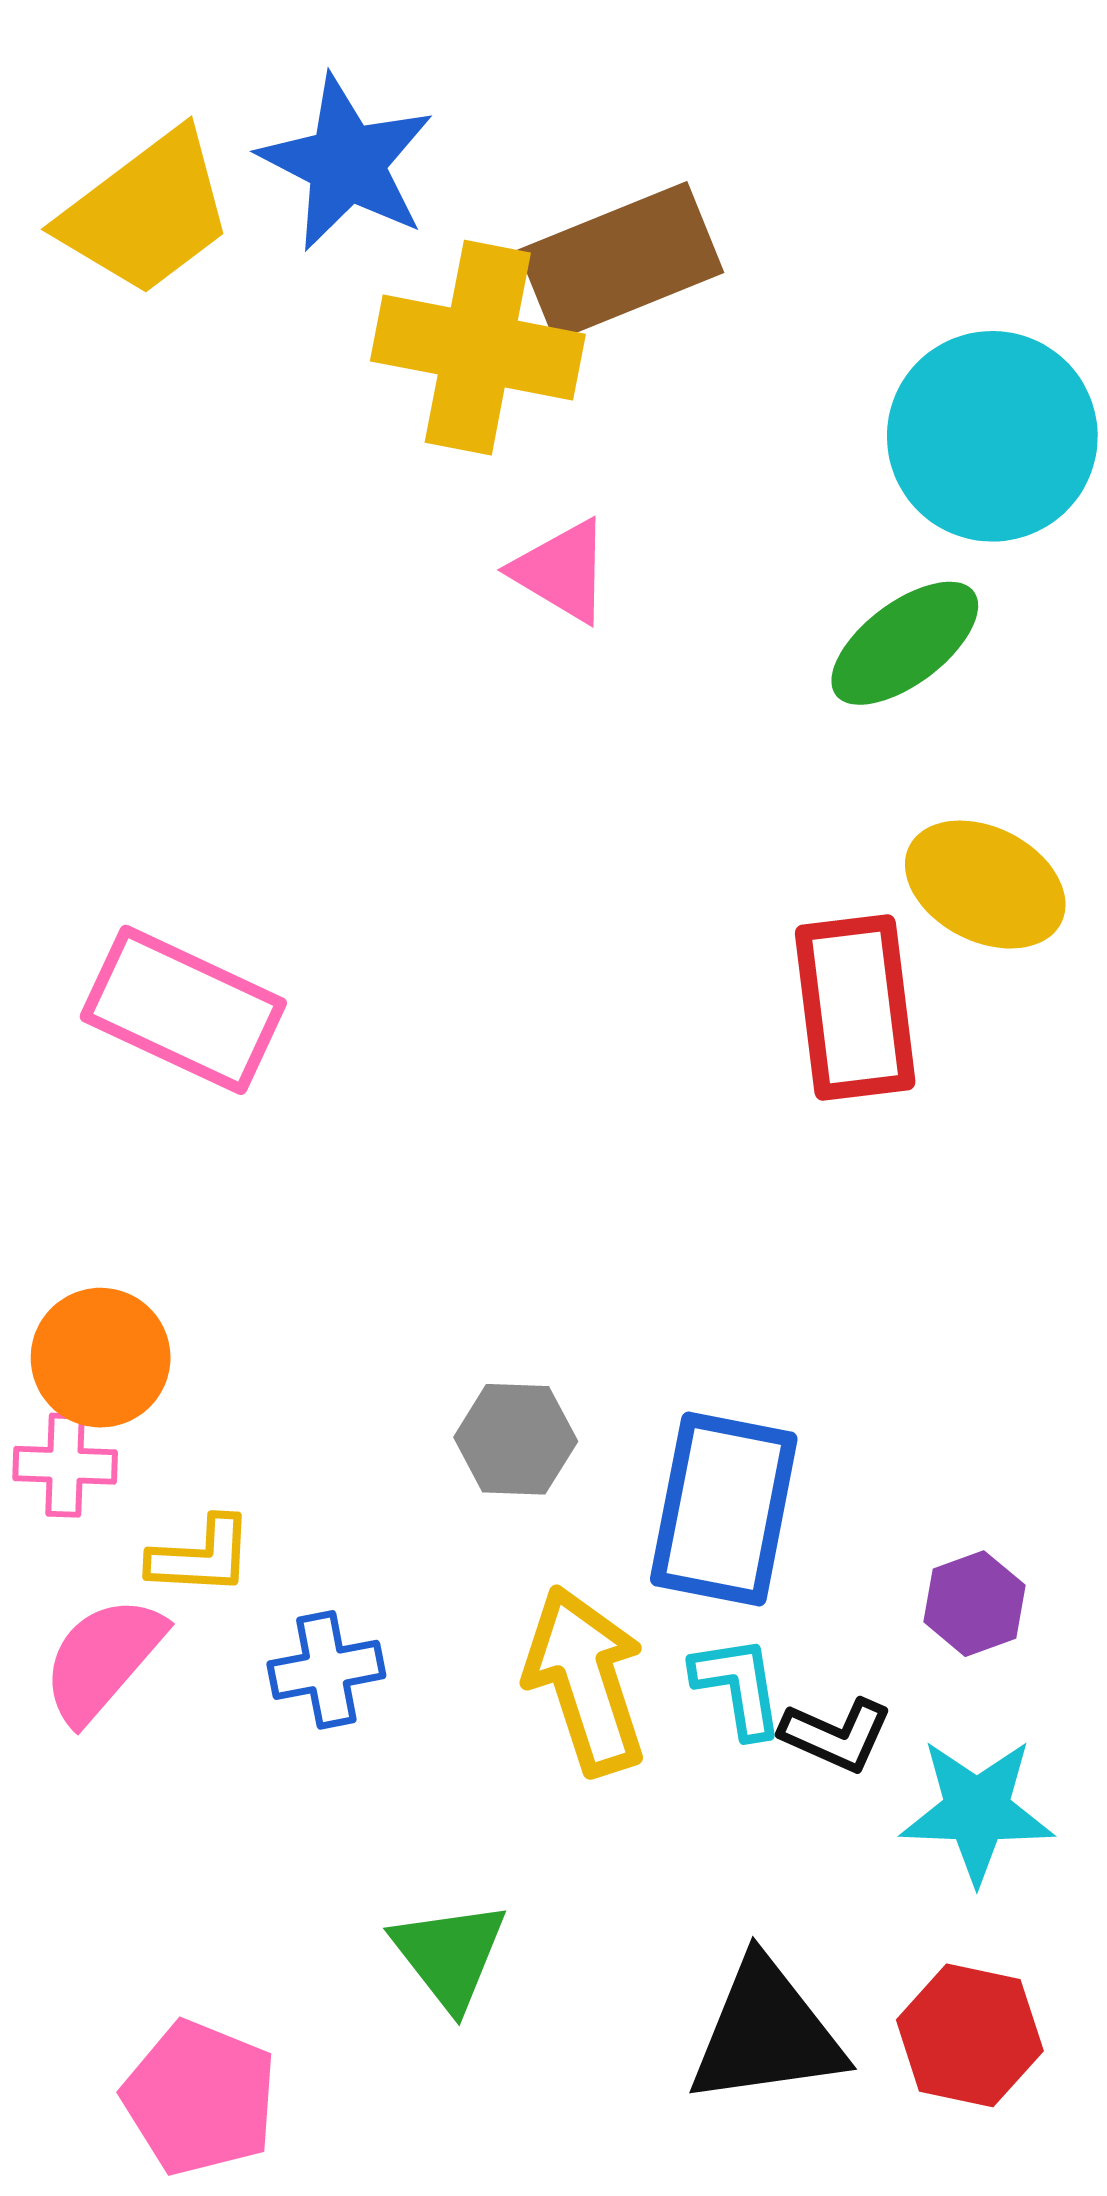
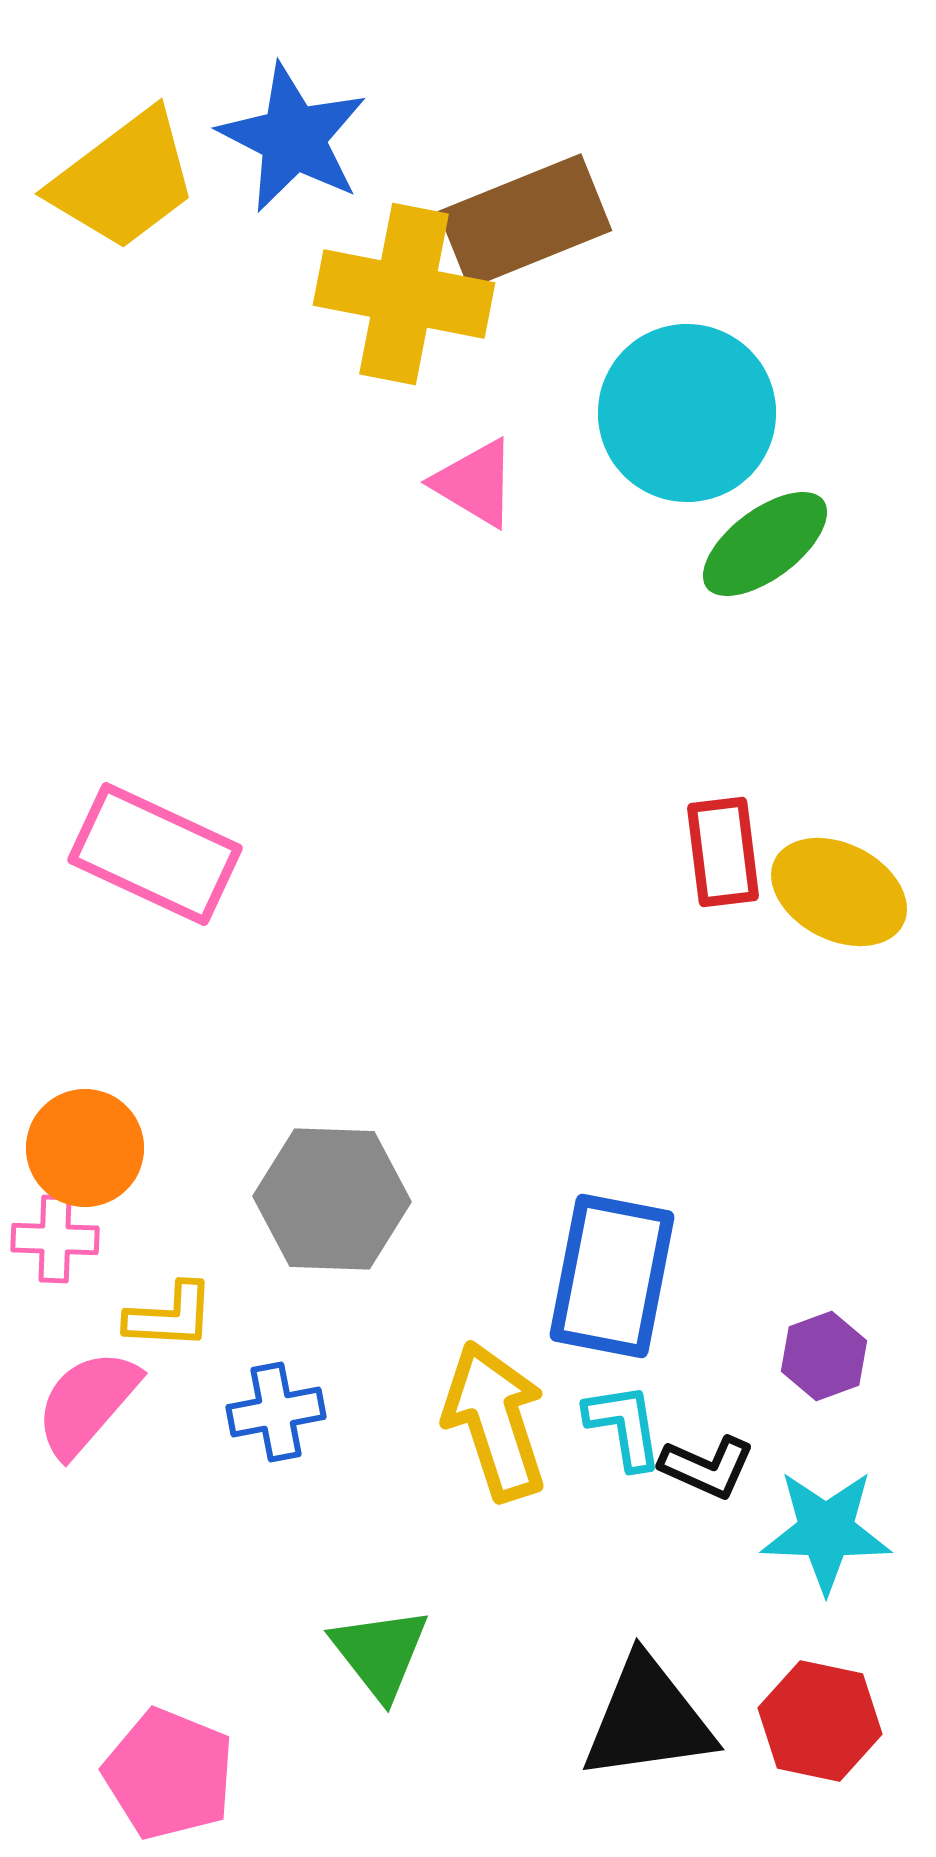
cyan circle: (992, 436) -> (687, 413), moved
yellow ellipse: (985, 885) -> (839, 892), moved
red rectangle: (855, 1008) -> (723, 852), size x0.7
gray hexagon: (516, 1439) -> (332, 1199), moved, size x1.5

